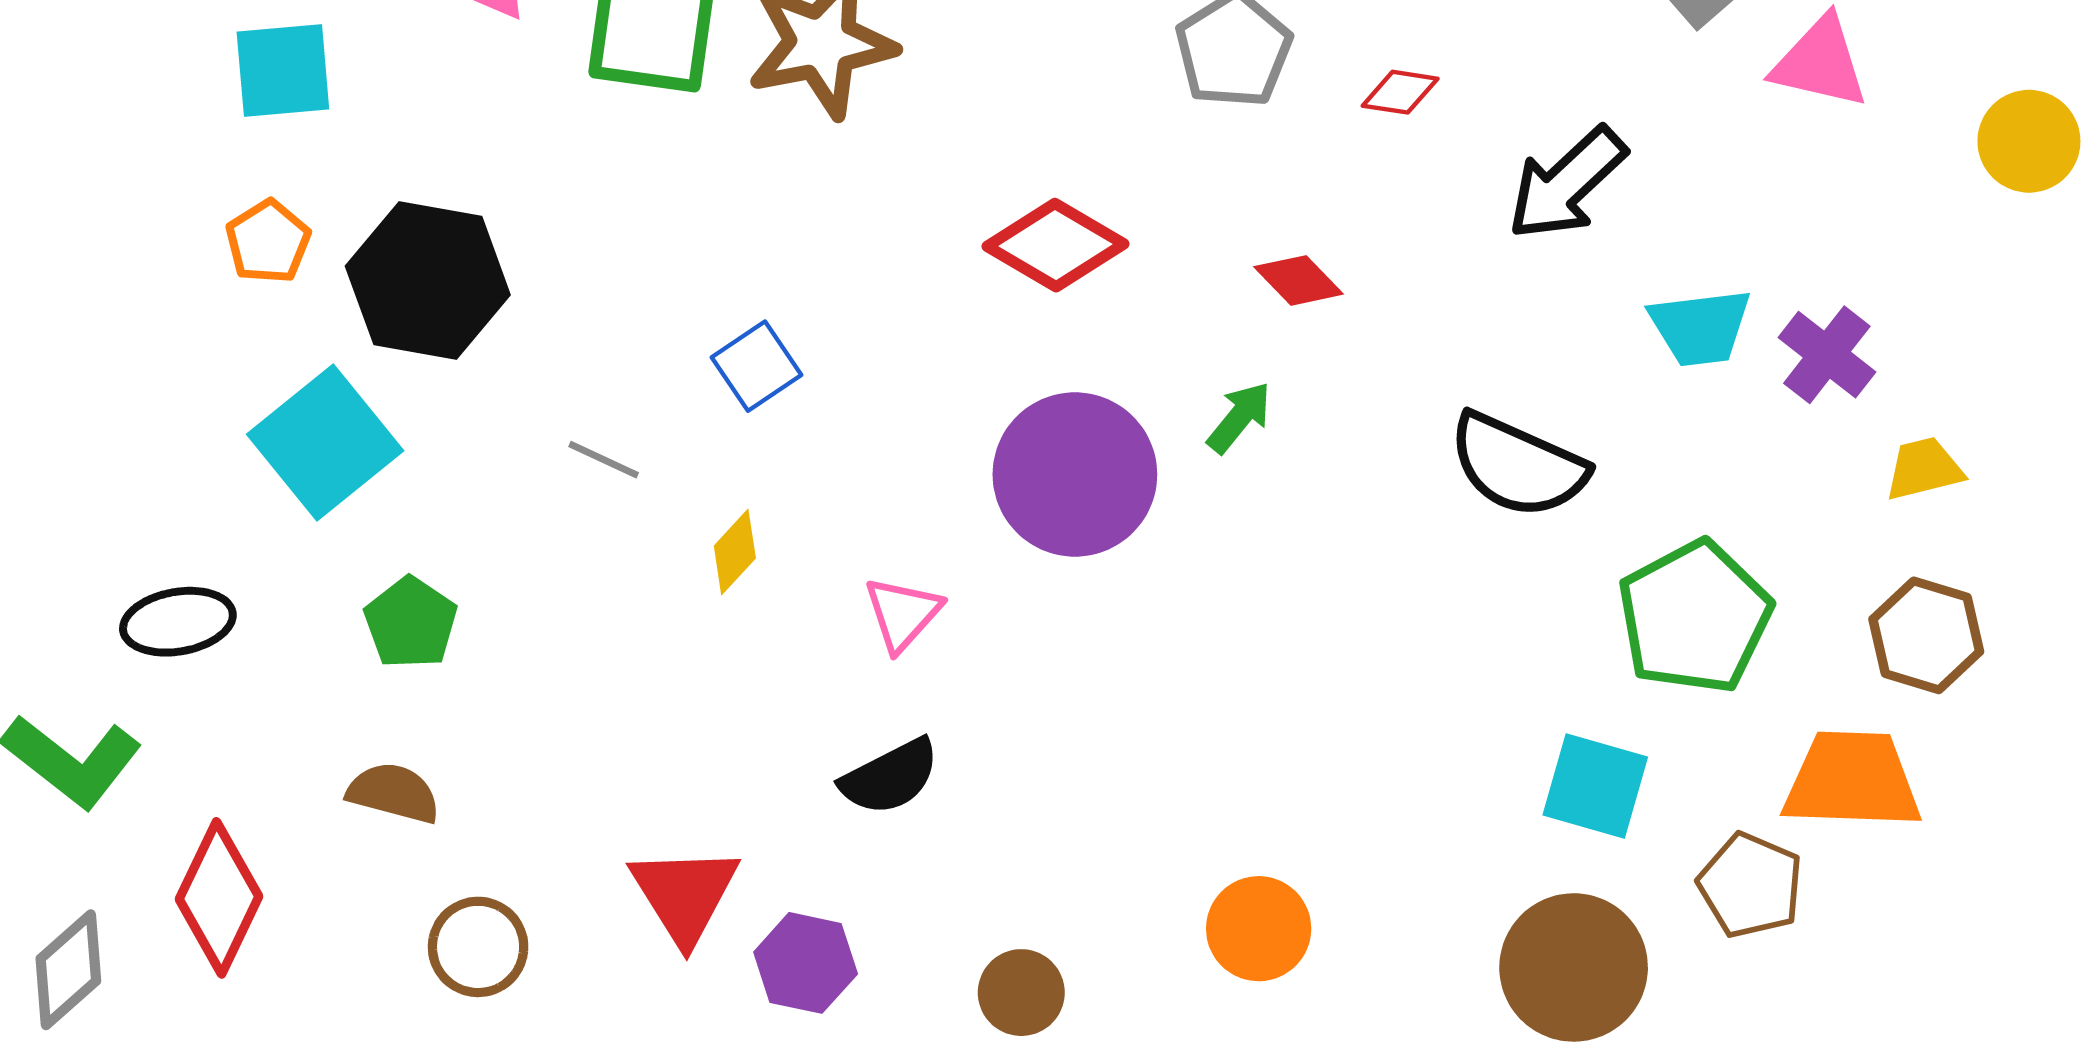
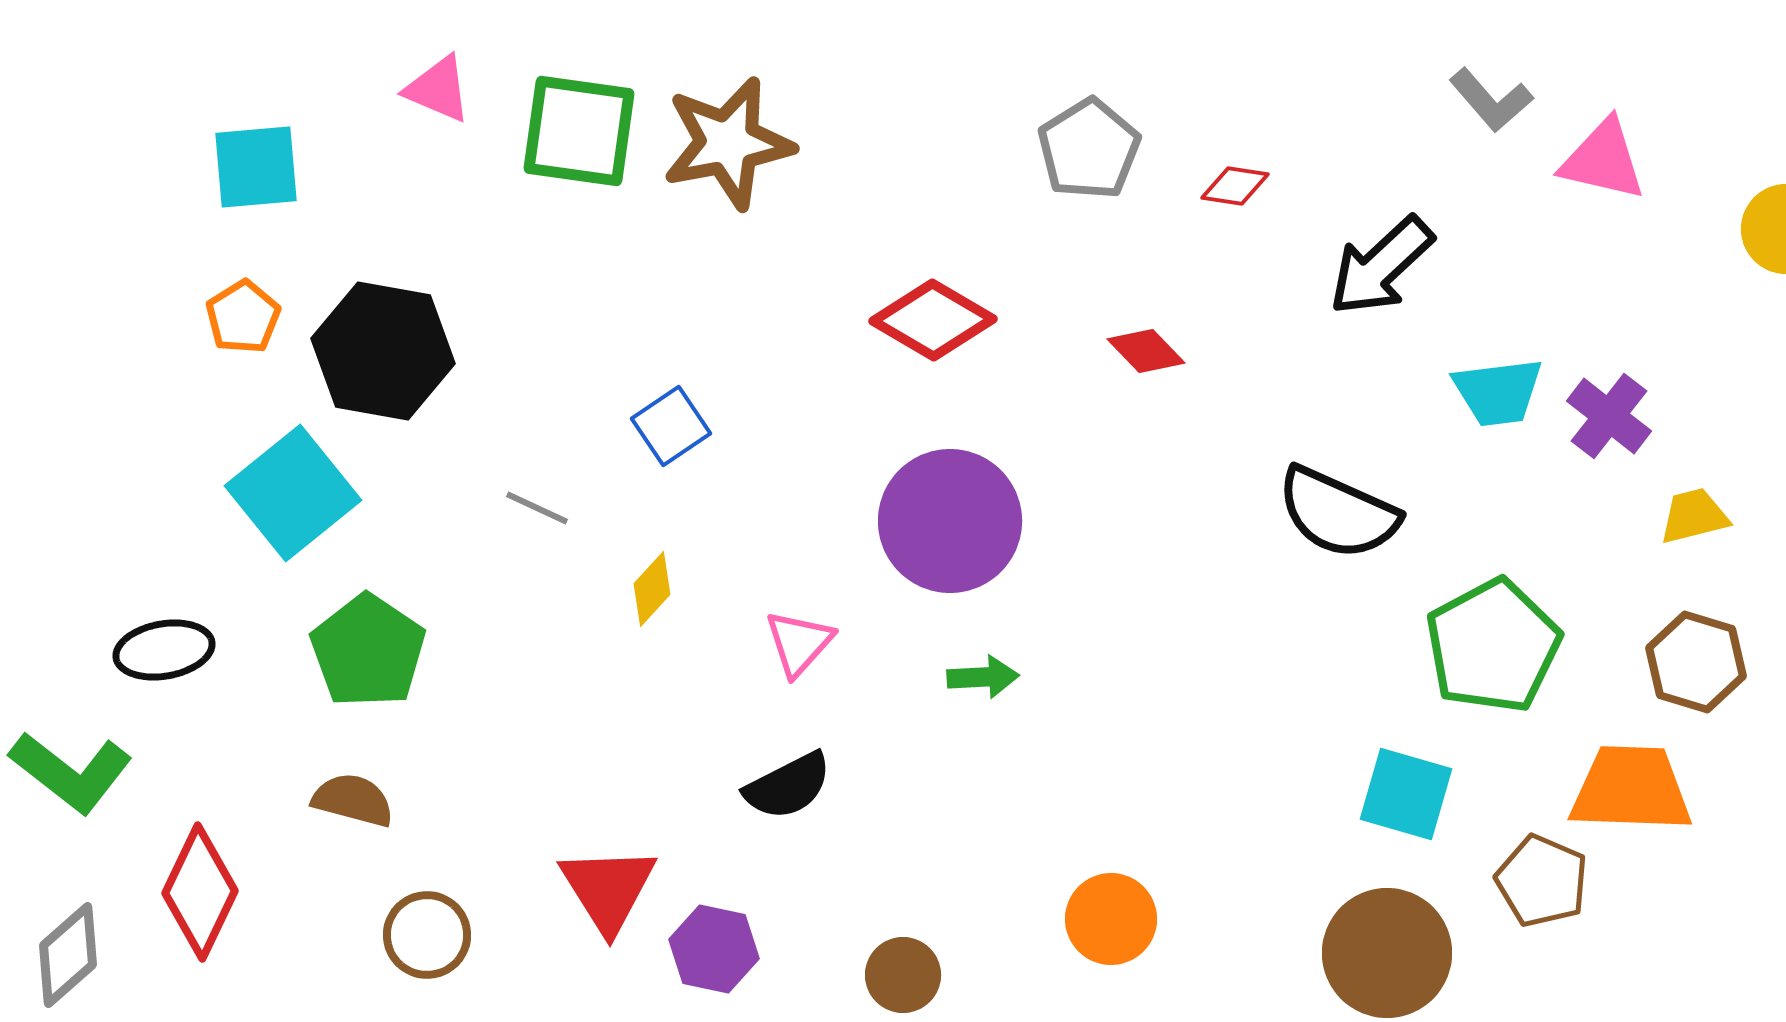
green arrow: (1239, 417) -> (983, 677), moved, turned 48
green pentagon: (411, 623) -> (368, 651), size x1.4

